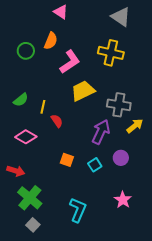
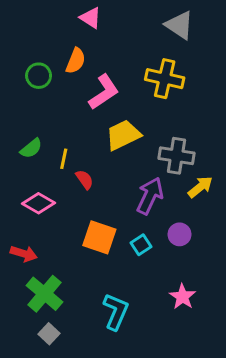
orange square: (67, 160) -> (99, 237), size x1.6

